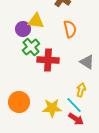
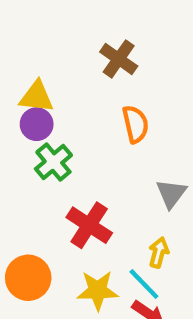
yellow triangle: (36, 21) -> (37, 97), moved
red cross: (48, 60) -> (89, 225), moved, turned 30
gray triangle: (87, 62) -> (171, 194), turned 35

